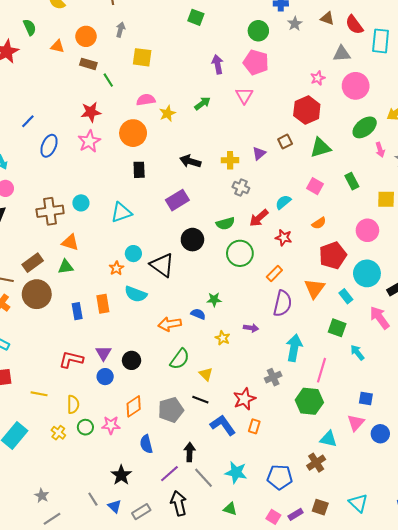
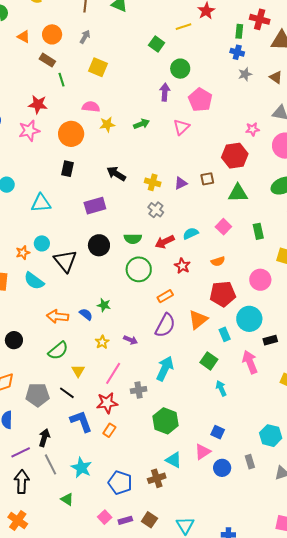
green circle: (258, 31) -> (180, 69), moved
pink line: (321, 370) -> (113, 373), moved

